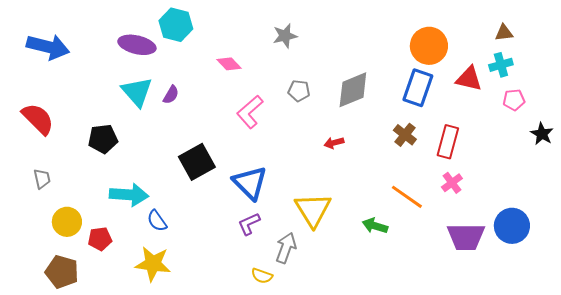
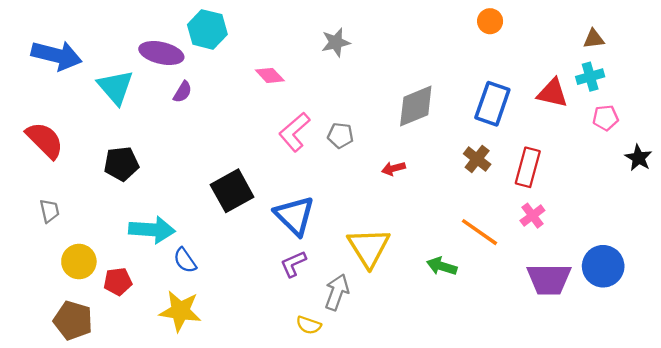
orange circle: (429, 46) -> (490, 21), moved, size x0.6
gray pentagon: (299, 91) -> (340, 135), moved
cyan triangle: (137, 92) -> (115, 87), moved
purple semicircle: (171, 95) -> (183, 92), moved

